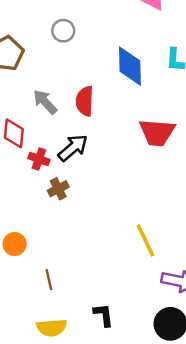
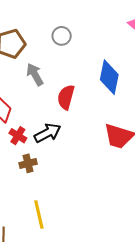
gray arrow: (45, 102) -> (35, 74), moved
yellow line: (145, 240) -> (39, 214), moved

